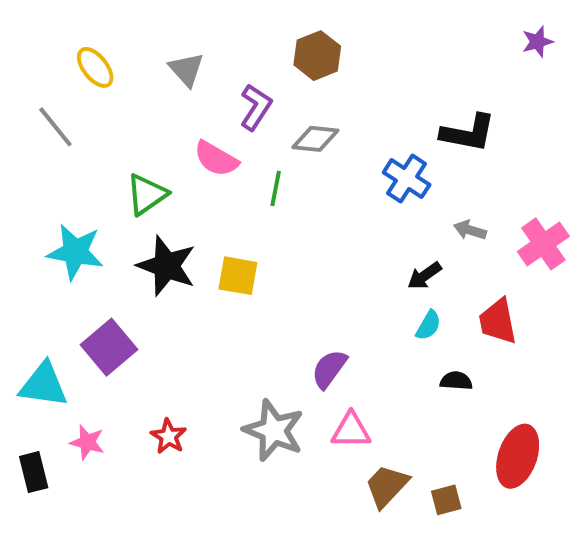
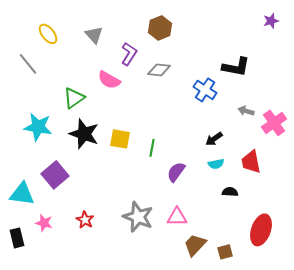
green line: (276, 188) -> (152, 148), moved
gray arrow: (470, 230) -> (246, 111), moved
cyan semicircle: (428, 325) -> (216, 164), turned 49
purple semicircle: (329, 369) -> (176, 172), moved

